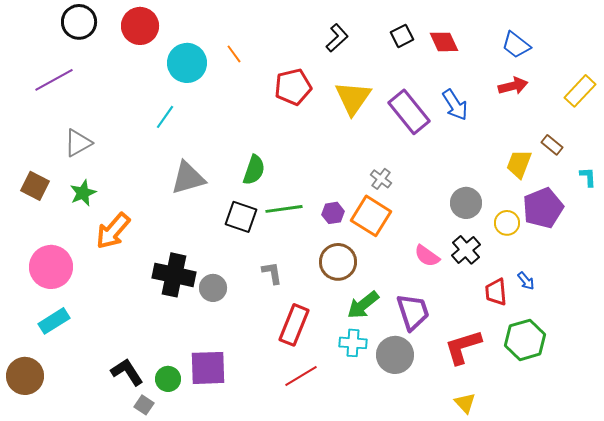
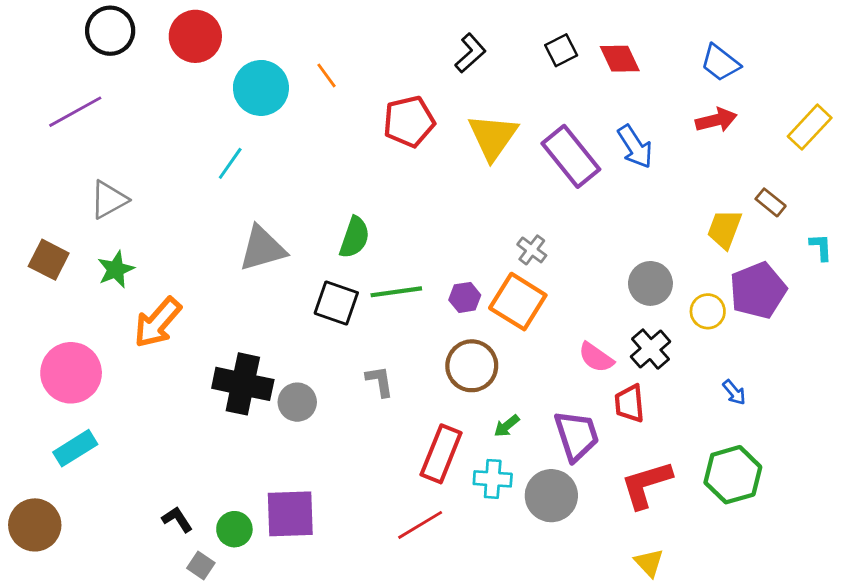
red trapezoid: (496, 292) -> (630, 404), moved
green arrow: (363, 305) -> (507, 426), size x0.6
red rectangle: (294, 325) -> (441, 454), moved
black L-shape: (127, 372) -> (177, 519), size x0.7

